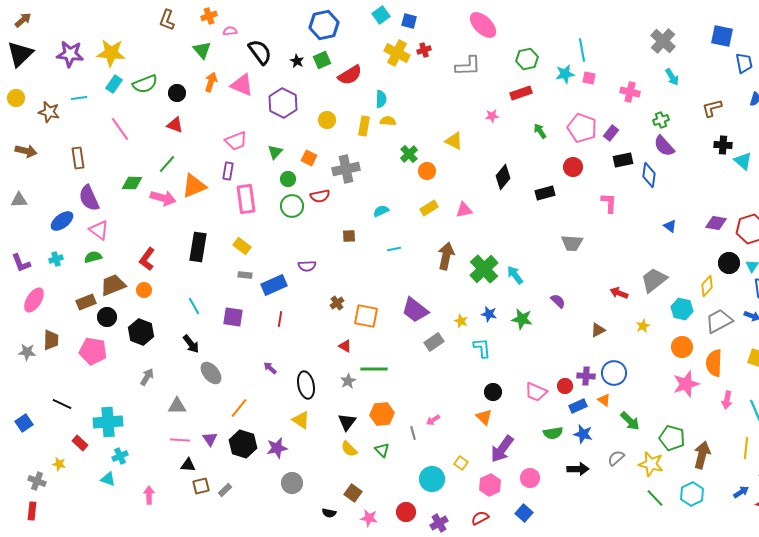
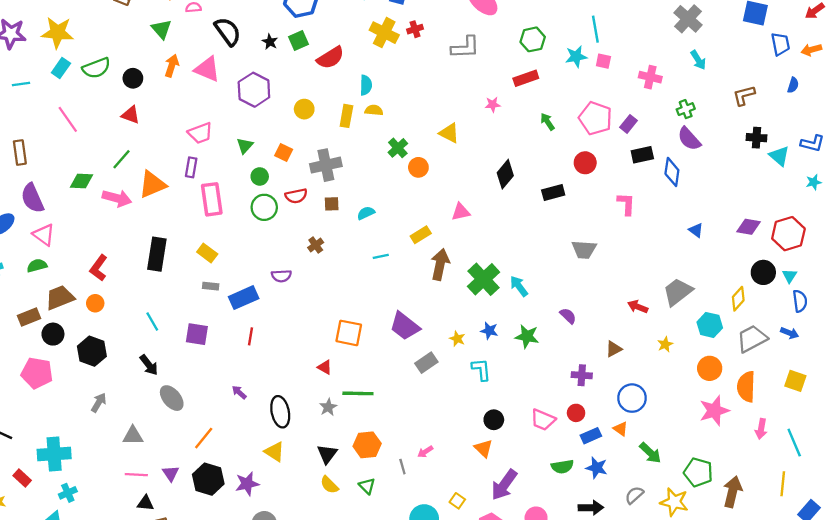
yellow rectangle: (429, 208) -> (421, 235), moved
brown square: (349, 236) -> (332, 204), moved
brown cross: (337, 303) -> (316, 245), moved
purple cross: (586, 376) -> (582, 375), moved

